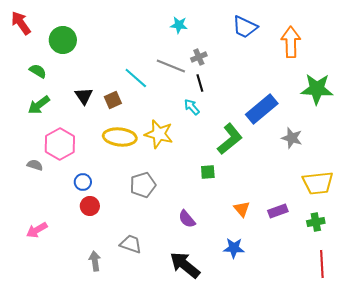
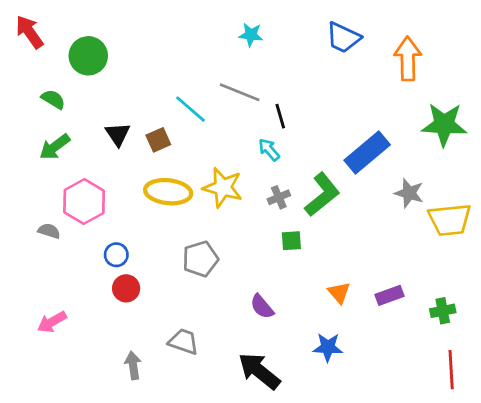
gray cross: (199, 57) -> (279, 197), moved
yellow trapezoid: (318, 183) -> (450, 220), moved

